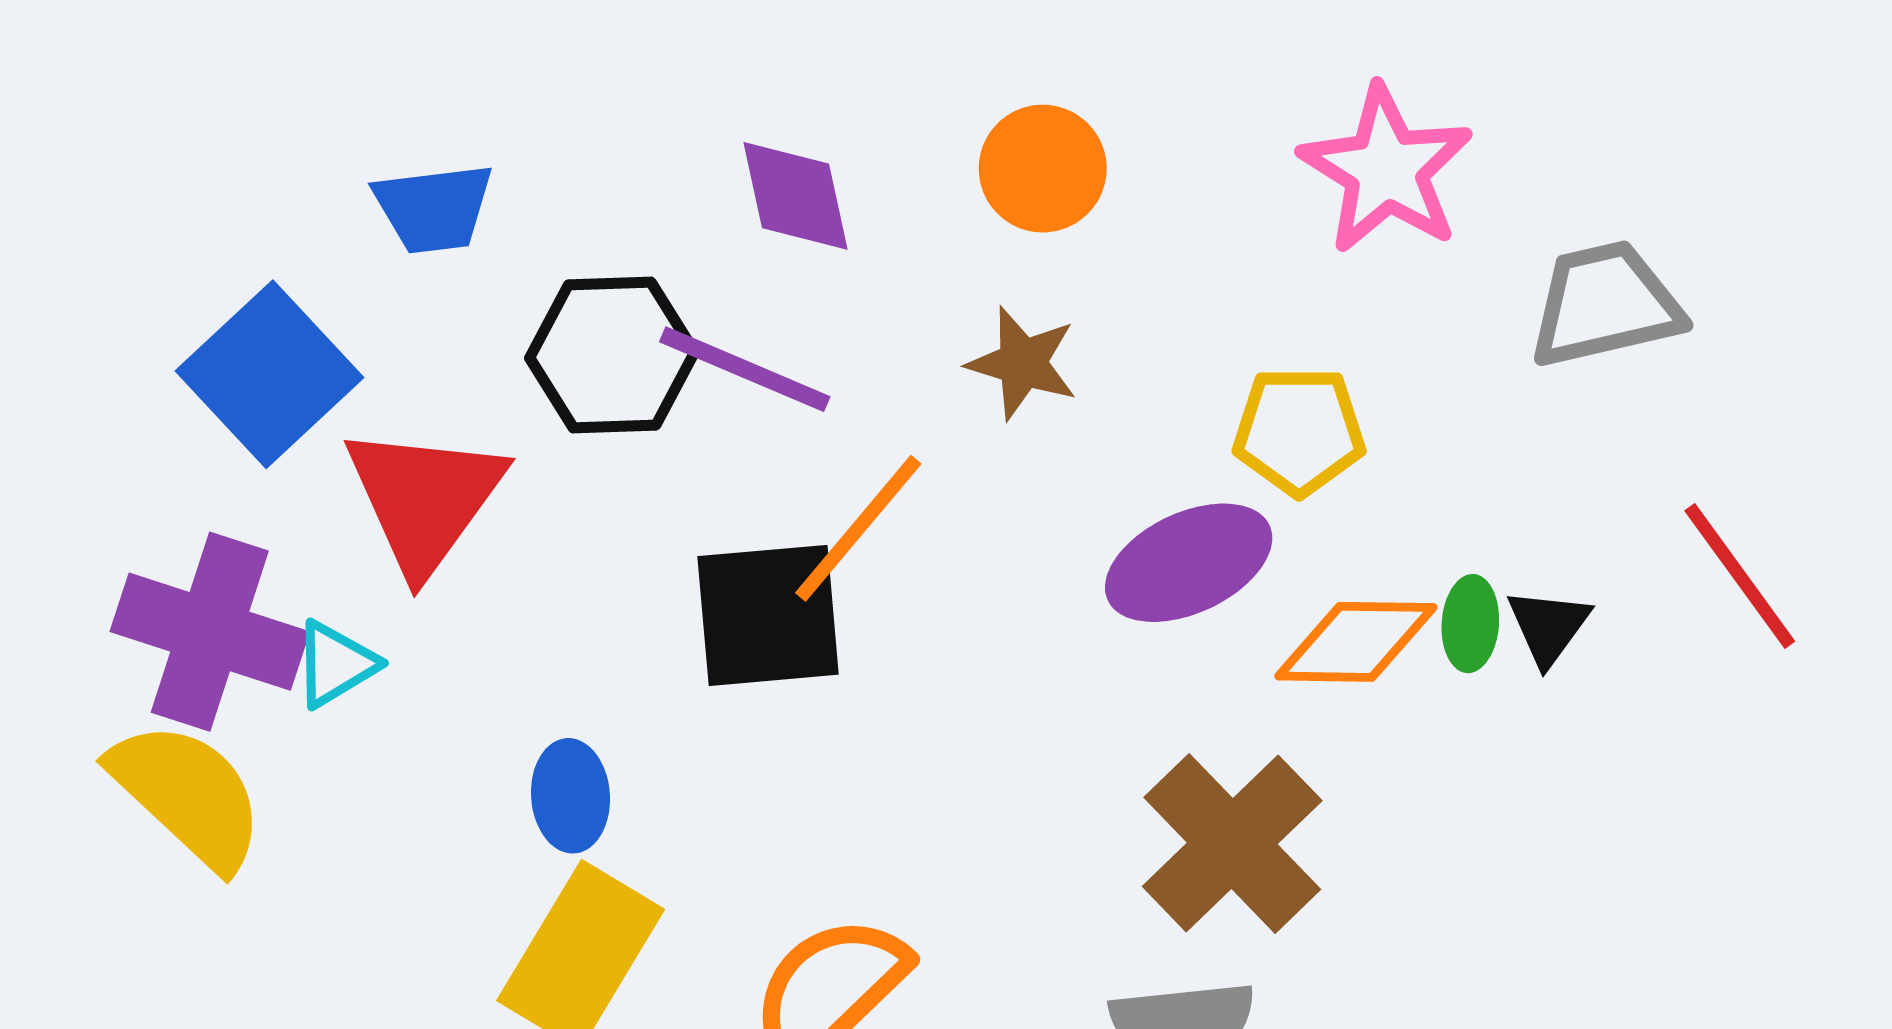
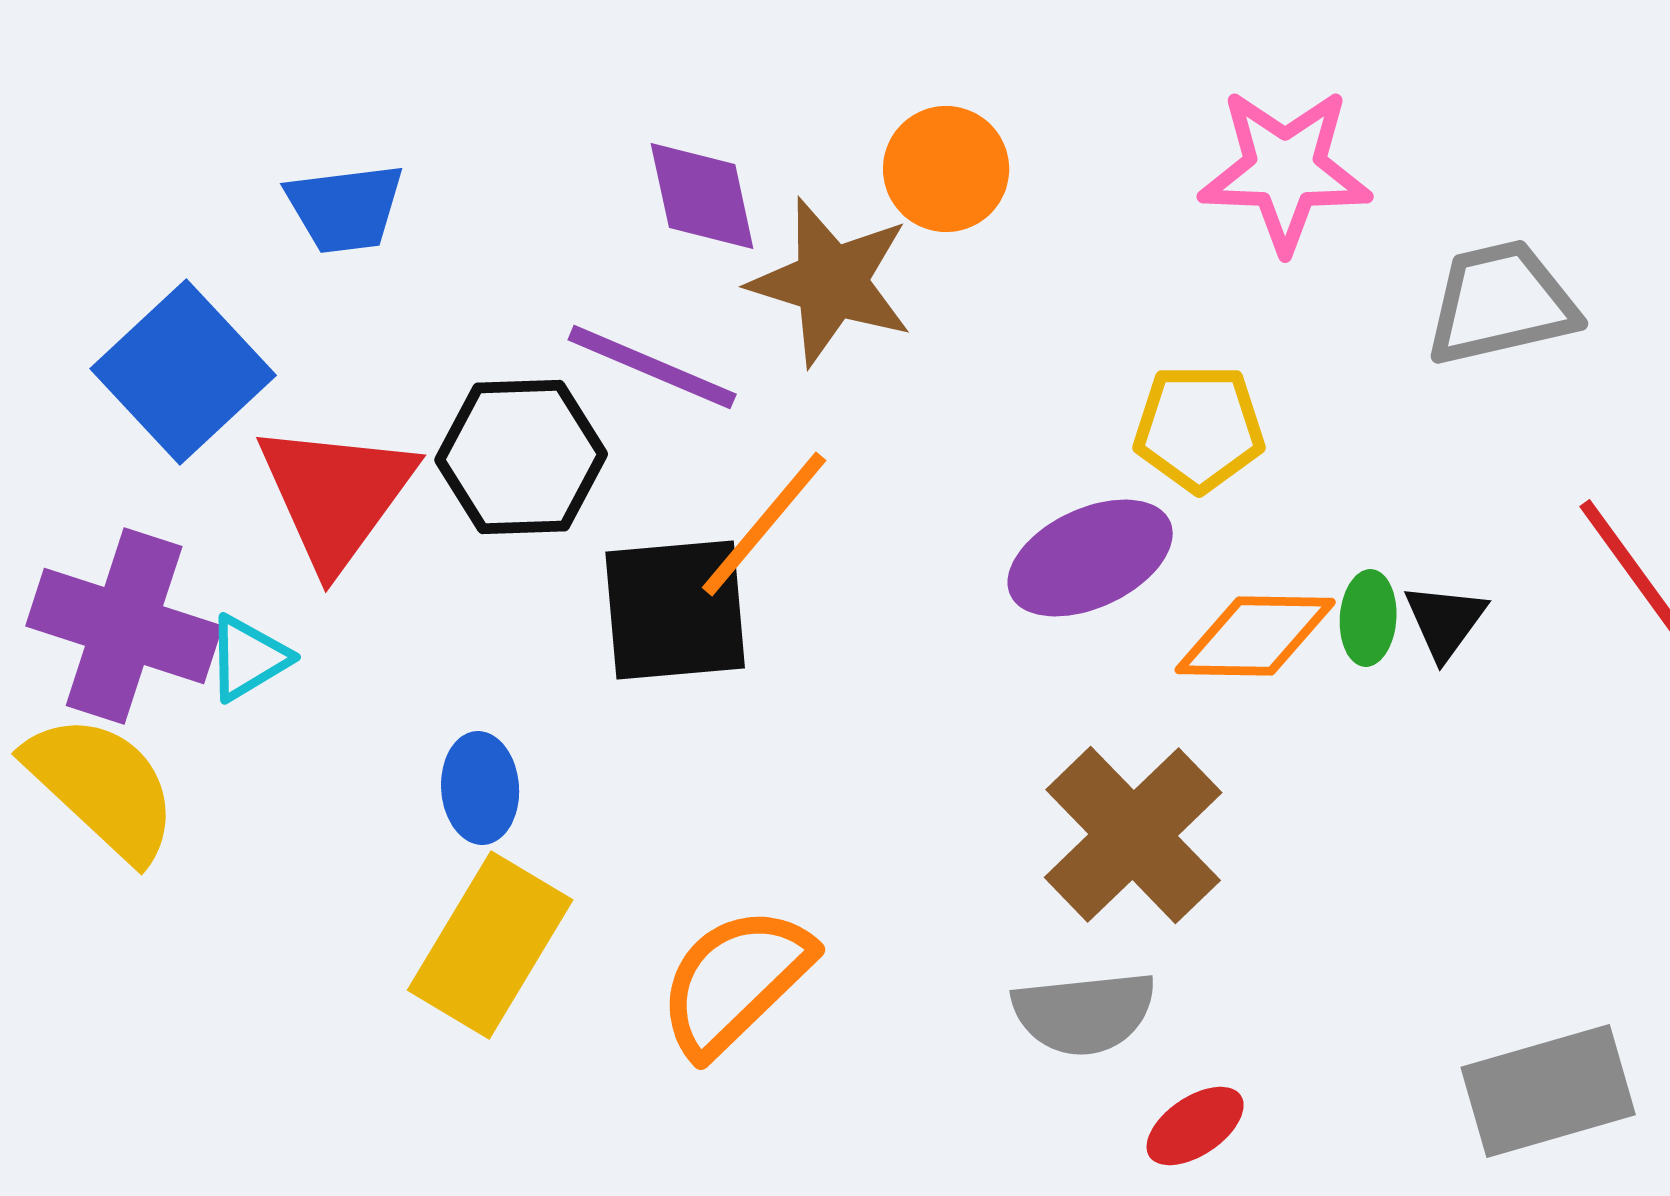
pink star: (1386, 170) -> (1285, 170), turned -30
black hexagon: (612, 355) -> (521, 457), moved
brown star: (1022, 363) -> (831, 282), moved, size x1.5

